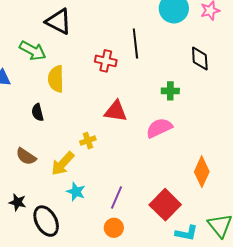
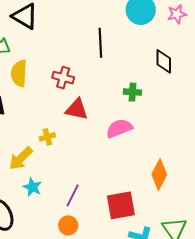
red cross: (106, 61) -> (63, 78), moved
red square: (165, 205) -> (121, 205), turned 32

